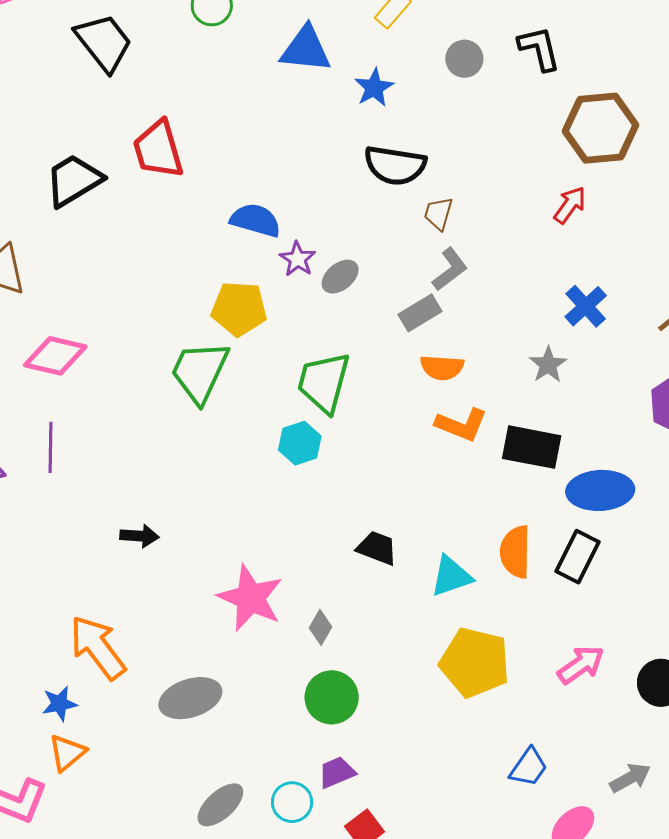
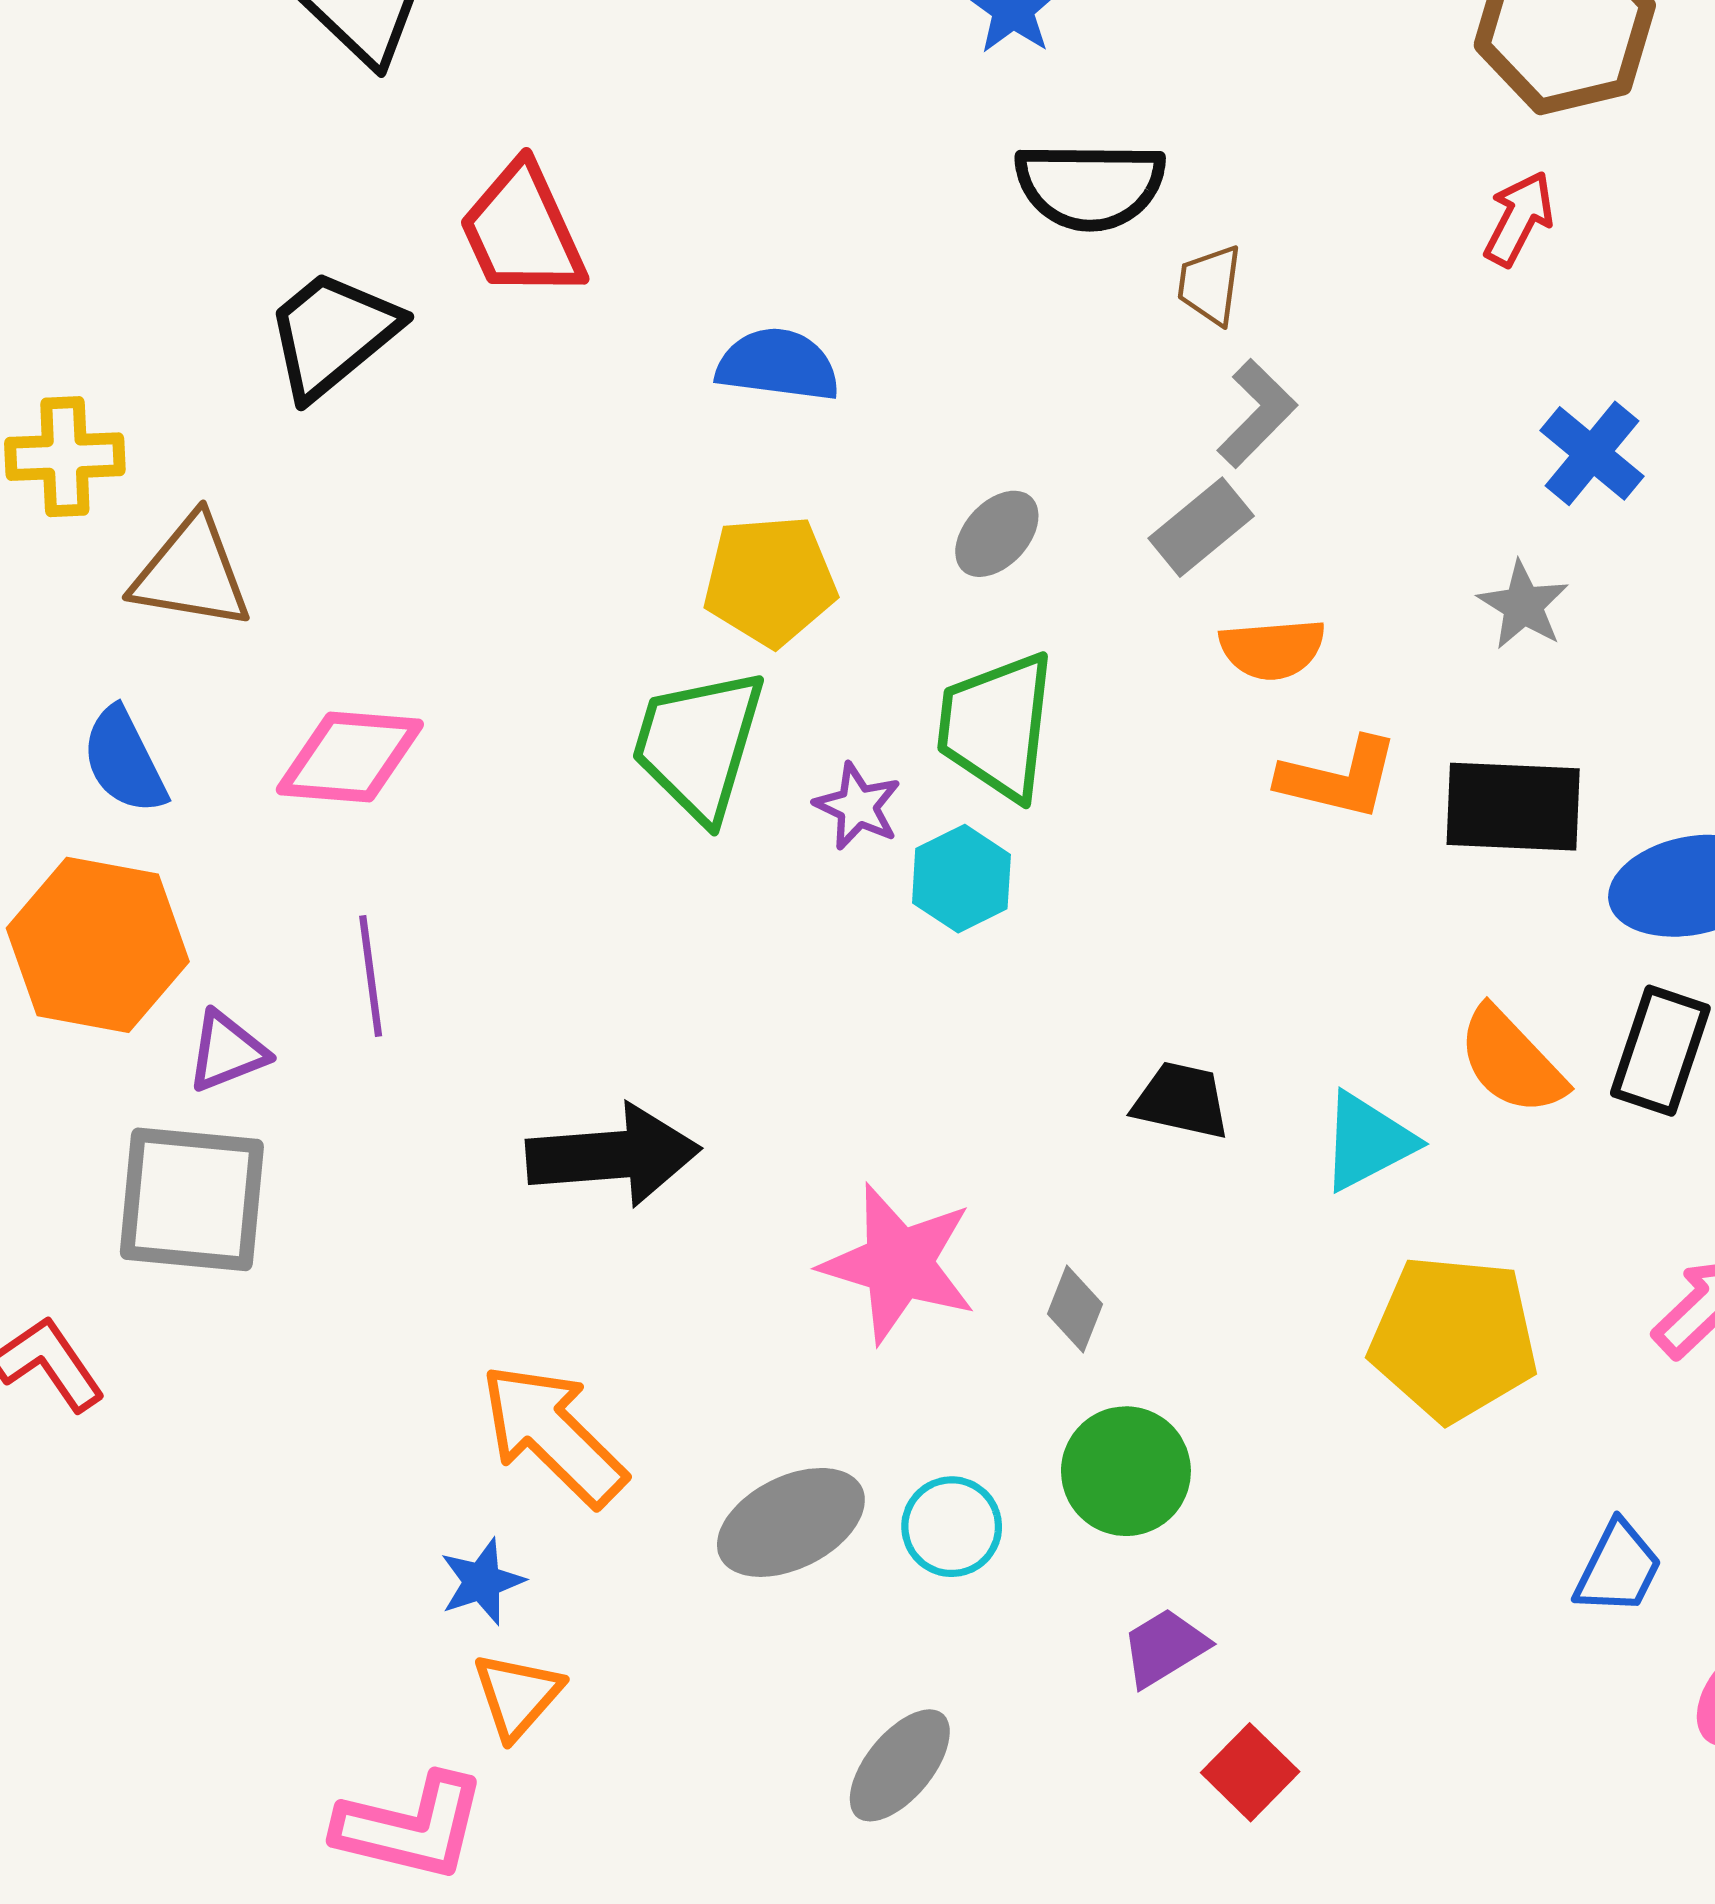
purple star: (297, 259) -> (858, 806), moved
gray ellipse: (340, 277) -> (997, 534), moved
black arrow: (139, 536) -> (613, 1155), size x1.8
orange semicircle: (515, 552) -> (1511, 1061), turned -36
cyan circle: (292, 802) -> (952, 1527), moved

